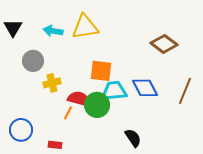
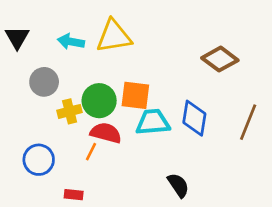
blue diamond: (145, 88) -> (194, 118), turned 36
green circle: (97, 105) -> (99, 101), moved
blue circle: (21, 130) -> (39, 160), moved

